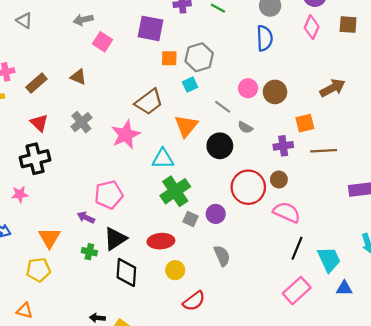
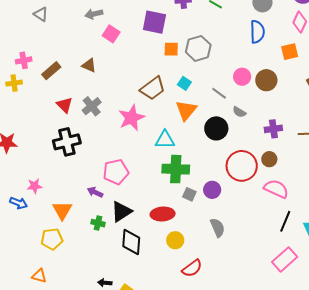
cyan square: (190, 85) -> (184, 83), moved, turned -32
red triangle: (39, 123) -> (65, 105), moved
orange square: (305, 123) -> (290, 52), moved
black cross: (35, 159) -> (67, 142), moved
green cross: (175, 191) -> (176, 169), turned 36
pink star: (20, 194) -> (35, 186), moved

